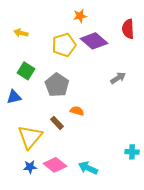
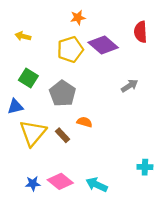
orange star: (80, 16) -> (78, 18), moved
yellow triangle: (30, 137) -> (33, 133), moved

